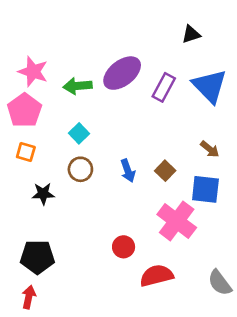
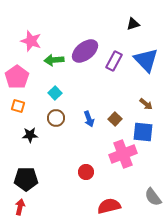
pink star: (33, 72) -> (31, 41), moved
pink cross: (177, 221) -> (123, 154), turned 32
red semicircle: (157, 276) -> (109, 206), moved

